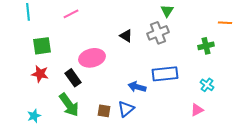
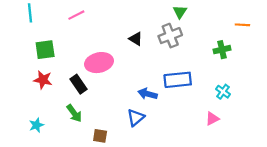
green arrow: (69, 105) -> (74, 113), size x0.7
brown square: (104, 111) -> (100, 136), moved

